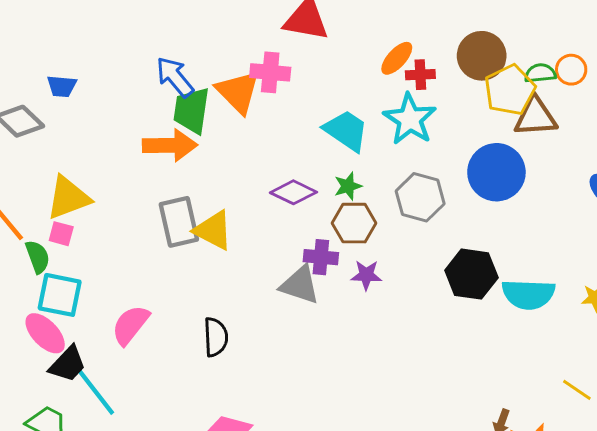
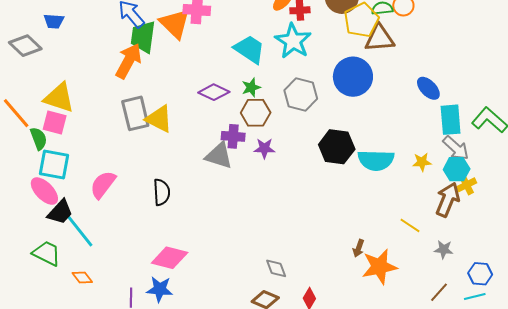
orange arrow: (170, 145) -> (129, 61), turned -60
yellow triangle: (68, 198) -> (59, 98), turned 40
pink square: (61, 234) -> (55, 123), size x1.4

